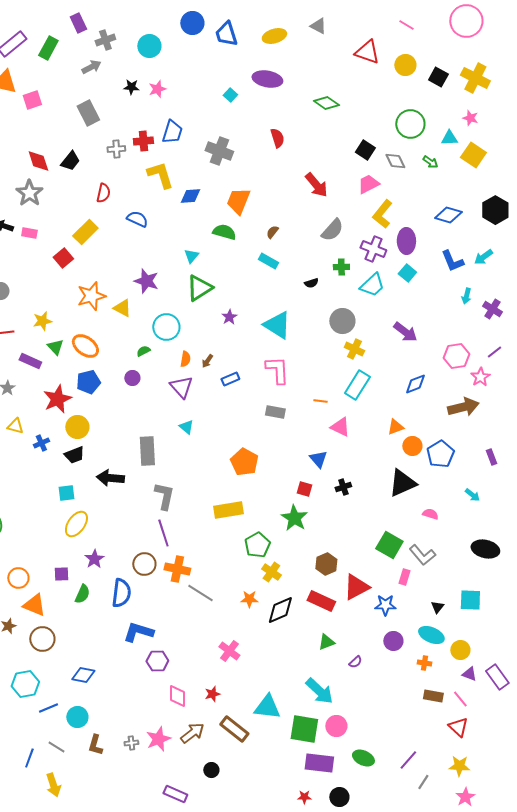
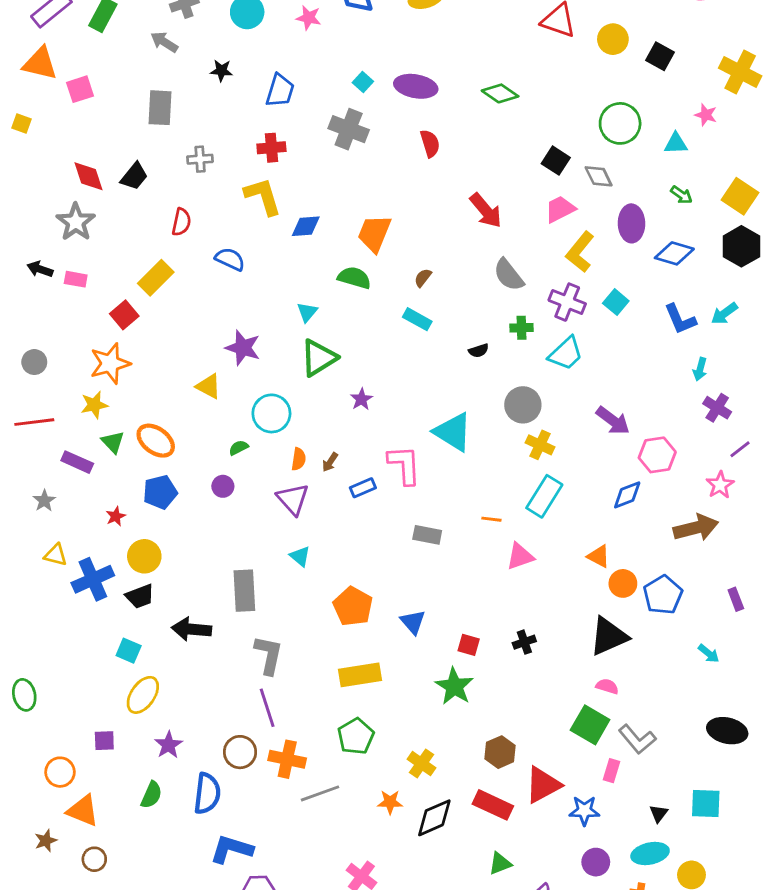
gray arrow: (91, 67) -> (164, 42), turned -120
yellow cross: (475, 78) -> (740, 72), moved
purple ellipse: (267, 79) -> (416, 86), moved
pink star: (157, 89) -> (309, 18), moved, turned 30
gray rectangle: (88, 113) -> (160, 108), turned 30
blue trapezoid: (172, 132) -> (280, 91), moved
red cross: (143, 141) -> (271, 148), moved
gray cross: (219, 151) -> (349, 129), moved
yellow square: (473, 155) -> (740, 196), moved
green arrow: (430, 162) -> (681, 195), moved
gray semicircle: (332, 230) -> (509, 275), turned 100
purple ellipse: (406, 241) -> (631, 223), moved
cyan square: (407, 273) -> (616, 302), moved
orange star: (91, 296) -> (110, 363), moved
purple cross: (492, 309) -> (717, 408), moved
cyan triangle: (277, 325) -> (453, 432), moved
pink hexagon: (456, 356) -> (657, 455), moved
pink L-shape: (277, 370) -> (404, 465), moved
red star: (57, 399) -> (116, 516), size x0.5
pink triangle: (340, 427) -> (520, 556), turned -45
orange triangle: (395, 427) -> (599, 556), turned 48
blue cross: (41, 443) -> (93, 579), size x1.8
blue triangle: (318, 459) -> (413, 622), moved
orange pentagon: (244, 462) -> (353, 606), moved
cyan square: (66, 493) -> (129, 651), turned 30
pink semicircle: (430, 514) -> (607, 686), moved
green pentagon: (257, 545) -> (356, 736), moved
purple square: (61, 574) -> (104, 741), moved
gray line: (200, 593) -> (320, 793), turned -52
cyan ellipse: (431, 635) -> (650, 853), turned -35
brown circle: (42, 639) -> (94, 859), size x0.7

